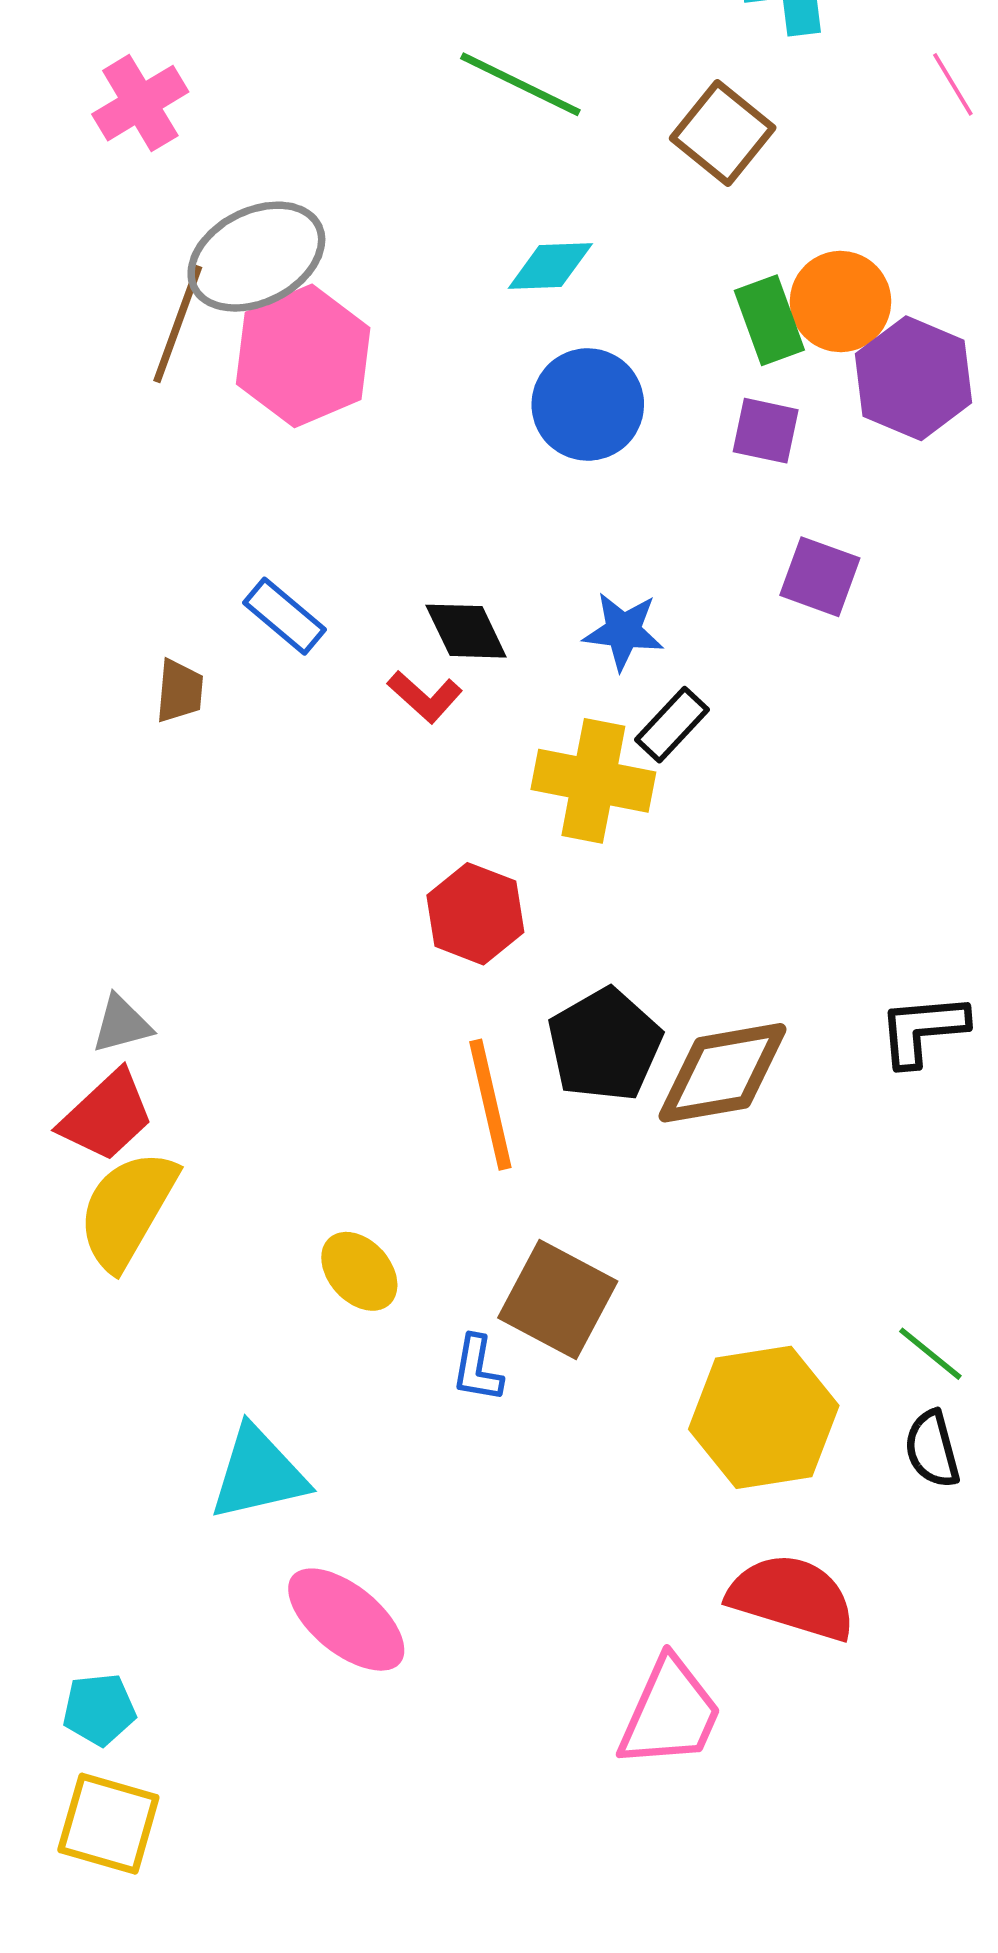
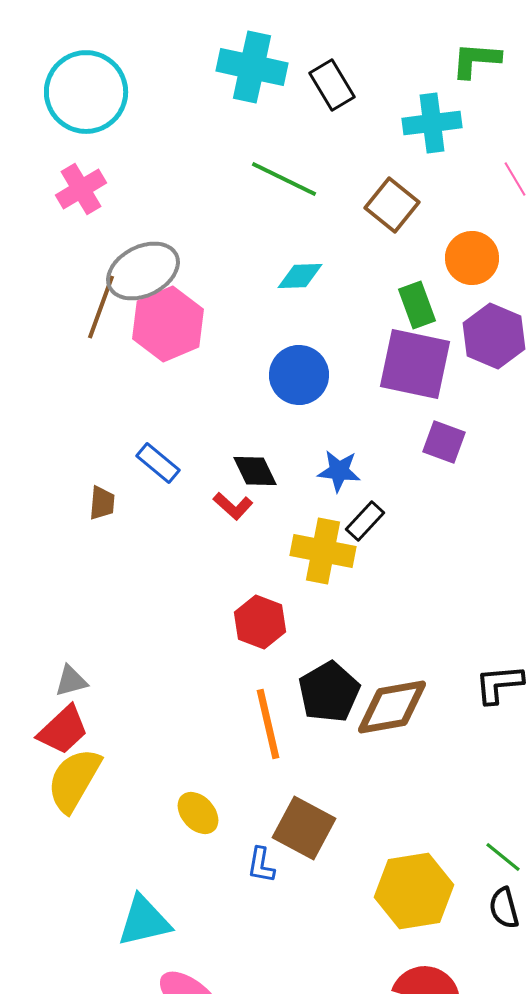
orange circle: (841, 302) -> (472, 258), moved
blue circle: (588, 404) -> (299, 375), moved
purple square: (766, 431) -> (415, 364), size x2.0

